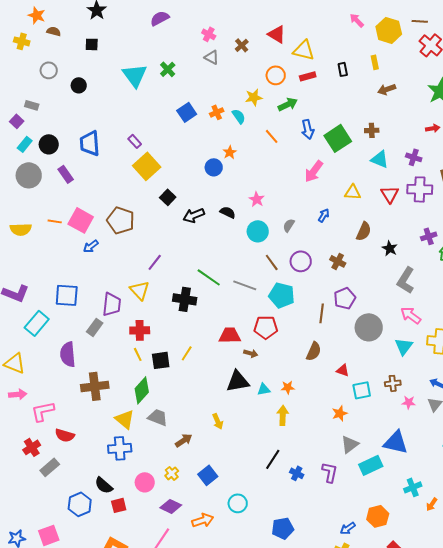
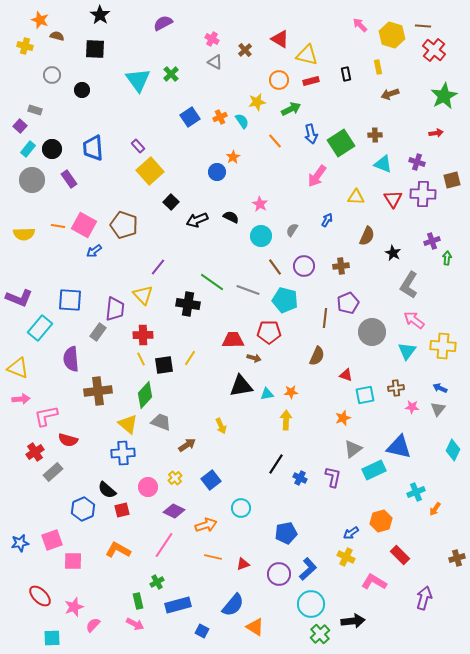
black square: (92, 44) -> (95, 49), size x1.5
brown cross: (338, 261) -> (341, 266), turned -35

